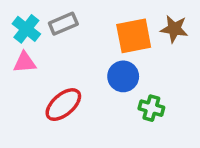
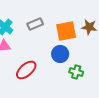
gray rectangle: (63, 24) -> (35, 24), moved

